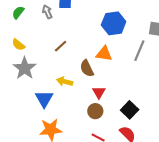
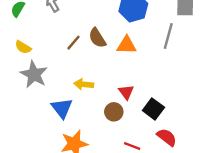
brown semicircle: (87, 68) -> (97, 38), moved
black square: (130, 110) -> (153, 109), moved
brown circle: (95, 111) -> (114, 112), moved

